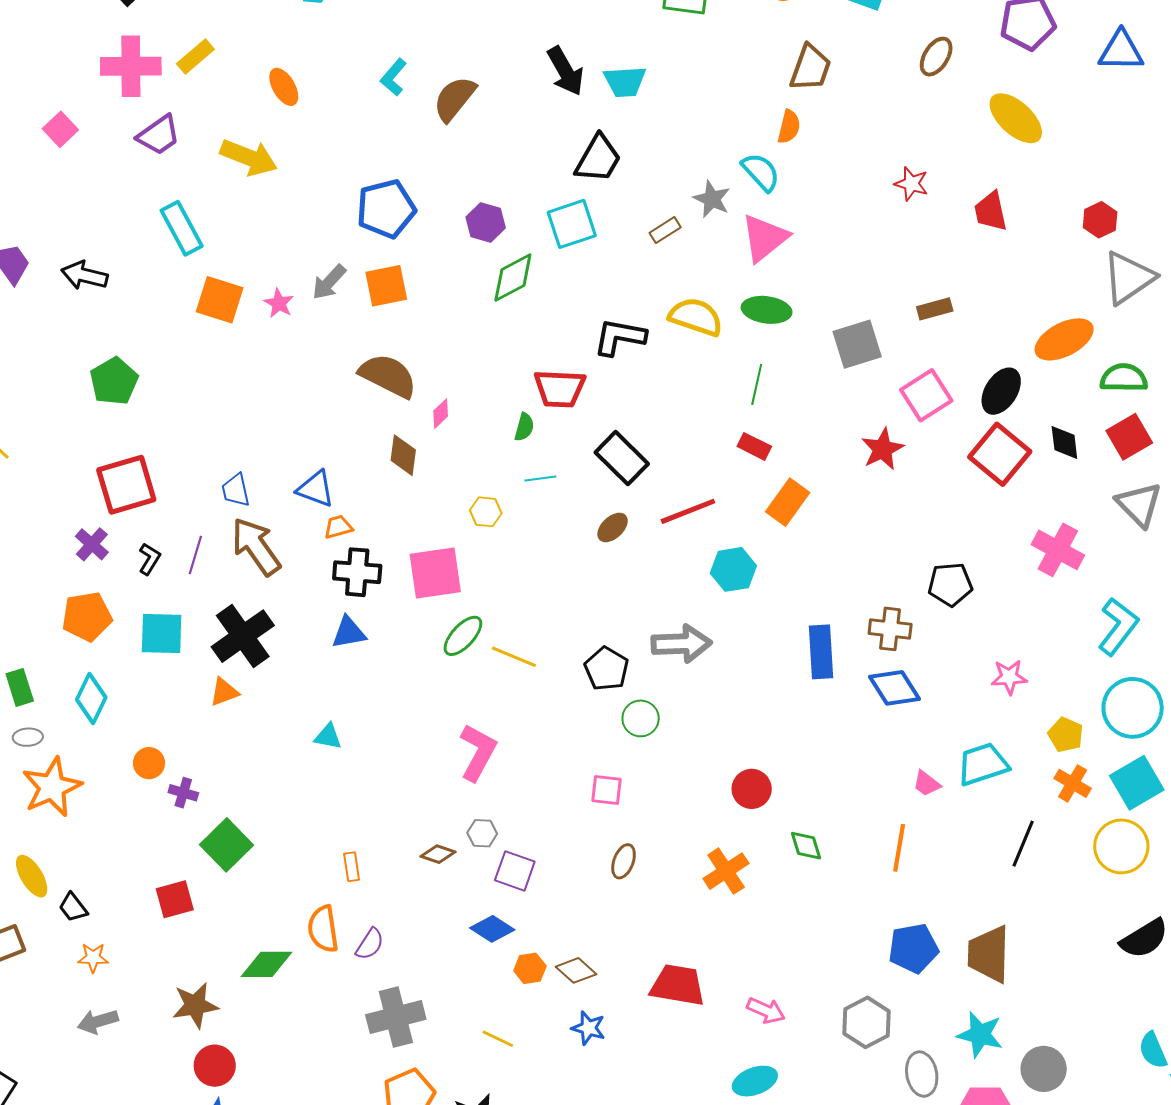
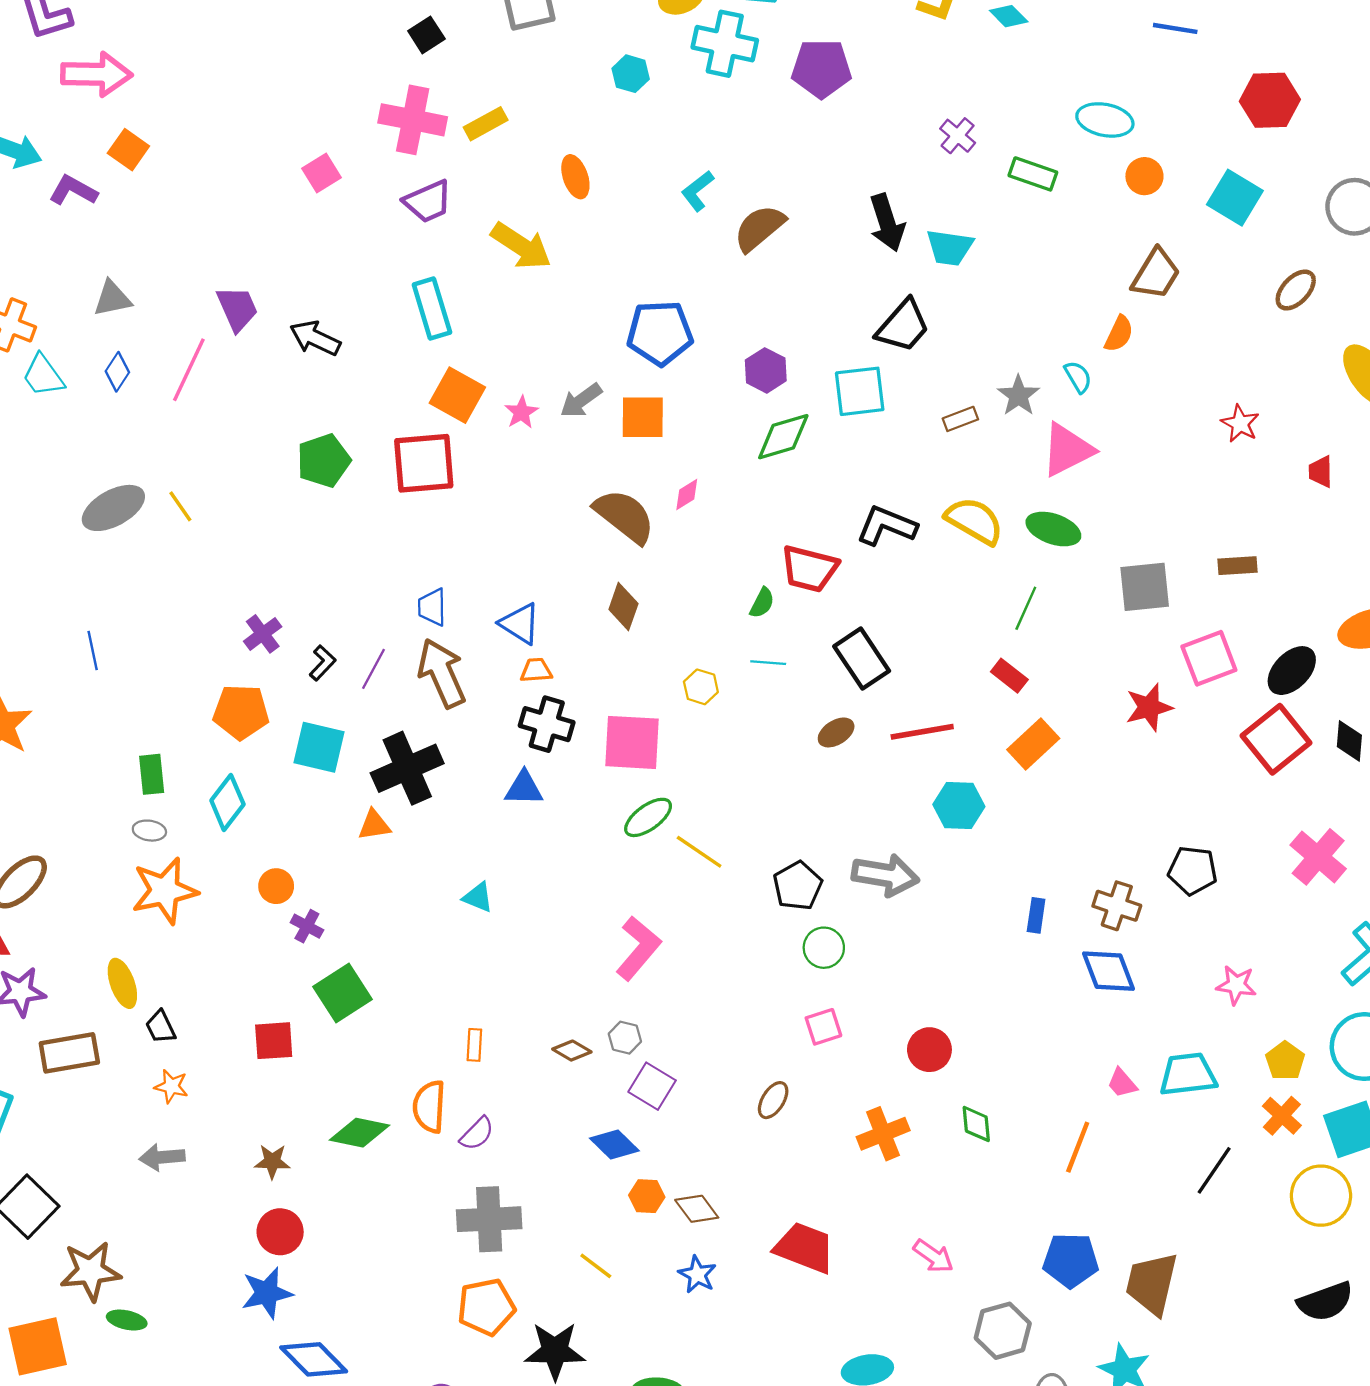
cyan semicircle: (761, 172) -> (1078, 377), size x0.7
red trapezoid: (991, 211) -> (1321, 472), size x0.7
pink diamond: (441, 414) -> (687, 495), moved
red square: (126, 485) -> (424, 463), moved
blue rectangle: (821, 652) -> (1036, 915), size x0.6
pink square: (607, 790) -> (823, 1027), moved, turned -36
brown star: (195, 1005) -> (272, 1161), size x0.7
pink arrow: (766, 1010) -> (933, 1256), moved

